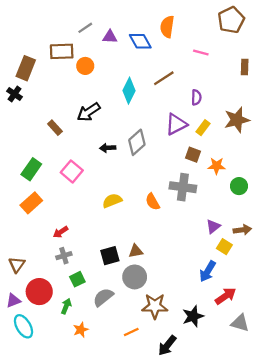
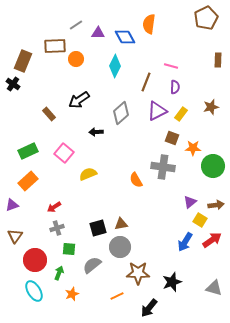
pink line: (201, 52) -> (171, 66), moved
brown line: (164, 78) -> (146, 82), moved, turned -36
cyan diamond: (129, 91) -> (115, 66), moved
brown star: (237, 120) -> (211, 107), size x0.7
gray diamond: (137, 142) -> (121, 113), moved
green rectangle: (31, 169) -> (28, 151), turned 30
green circle: (239, 186) -> (213, 166), size x1.5
yellow semicircle: (112, 201) -> (88, 174), moved
green square: (77, 279) -> (69, 249), turned 32
red arrow: (226, 296) -> (212, 240), moved
purple triangle: (13, 301) -> (12, 205), moved
cyan ellipse: (23, 326) -> (34, 291), moved

